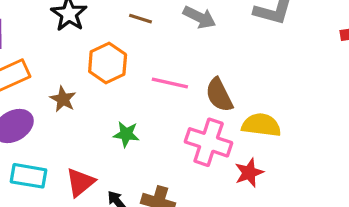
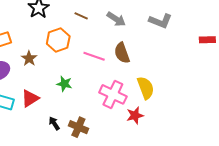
brown semicircle: (219, 95) -> (122, 53), moved
yellow semicircle: (261, 125) -> (146, 88), turned 55
red triangle: (80, 182) -> (30, 98), moved

